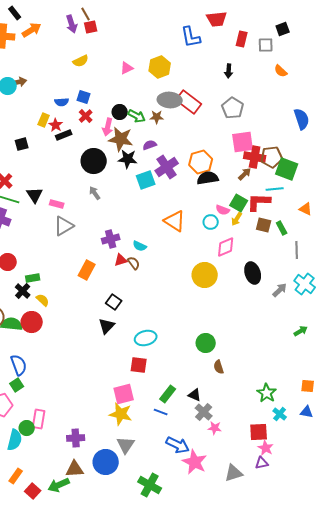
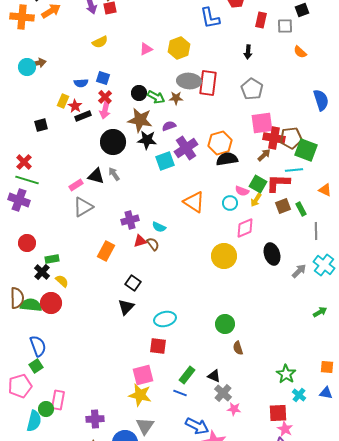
red rectangle: (189, 102) -> (208, 83), turned 60
pink arrow: (108, 127) -> (105, 110), moved
black triangle: (35, 195) -> (96, 176), moved, turned -42
pink rectangle: (57, 204) -> (76, 185), turned -48
brown square: (264, 225) -> (283, 206), turned -35

